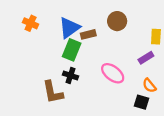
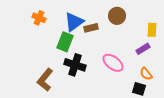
green rectangle: (72, 50) -> (65, 42), moved
black cross: (70, 75) -> (75, 65), size x1.5
brown L-shape: (53, 92) -> (45, 80), moved, turned 50

